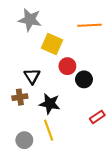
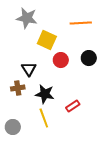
black circle: (84, 79) -> (89, 58), moved
red rectangle: (97, 117) -> (73, 106), moved
gray circle: (24, 140) -> (13, 127), moved

